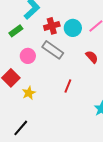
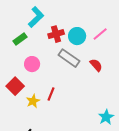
gray rectangle: (53, 50) -> (69, 58), moved
red line: (68, 86) -> (51, 94), moved

